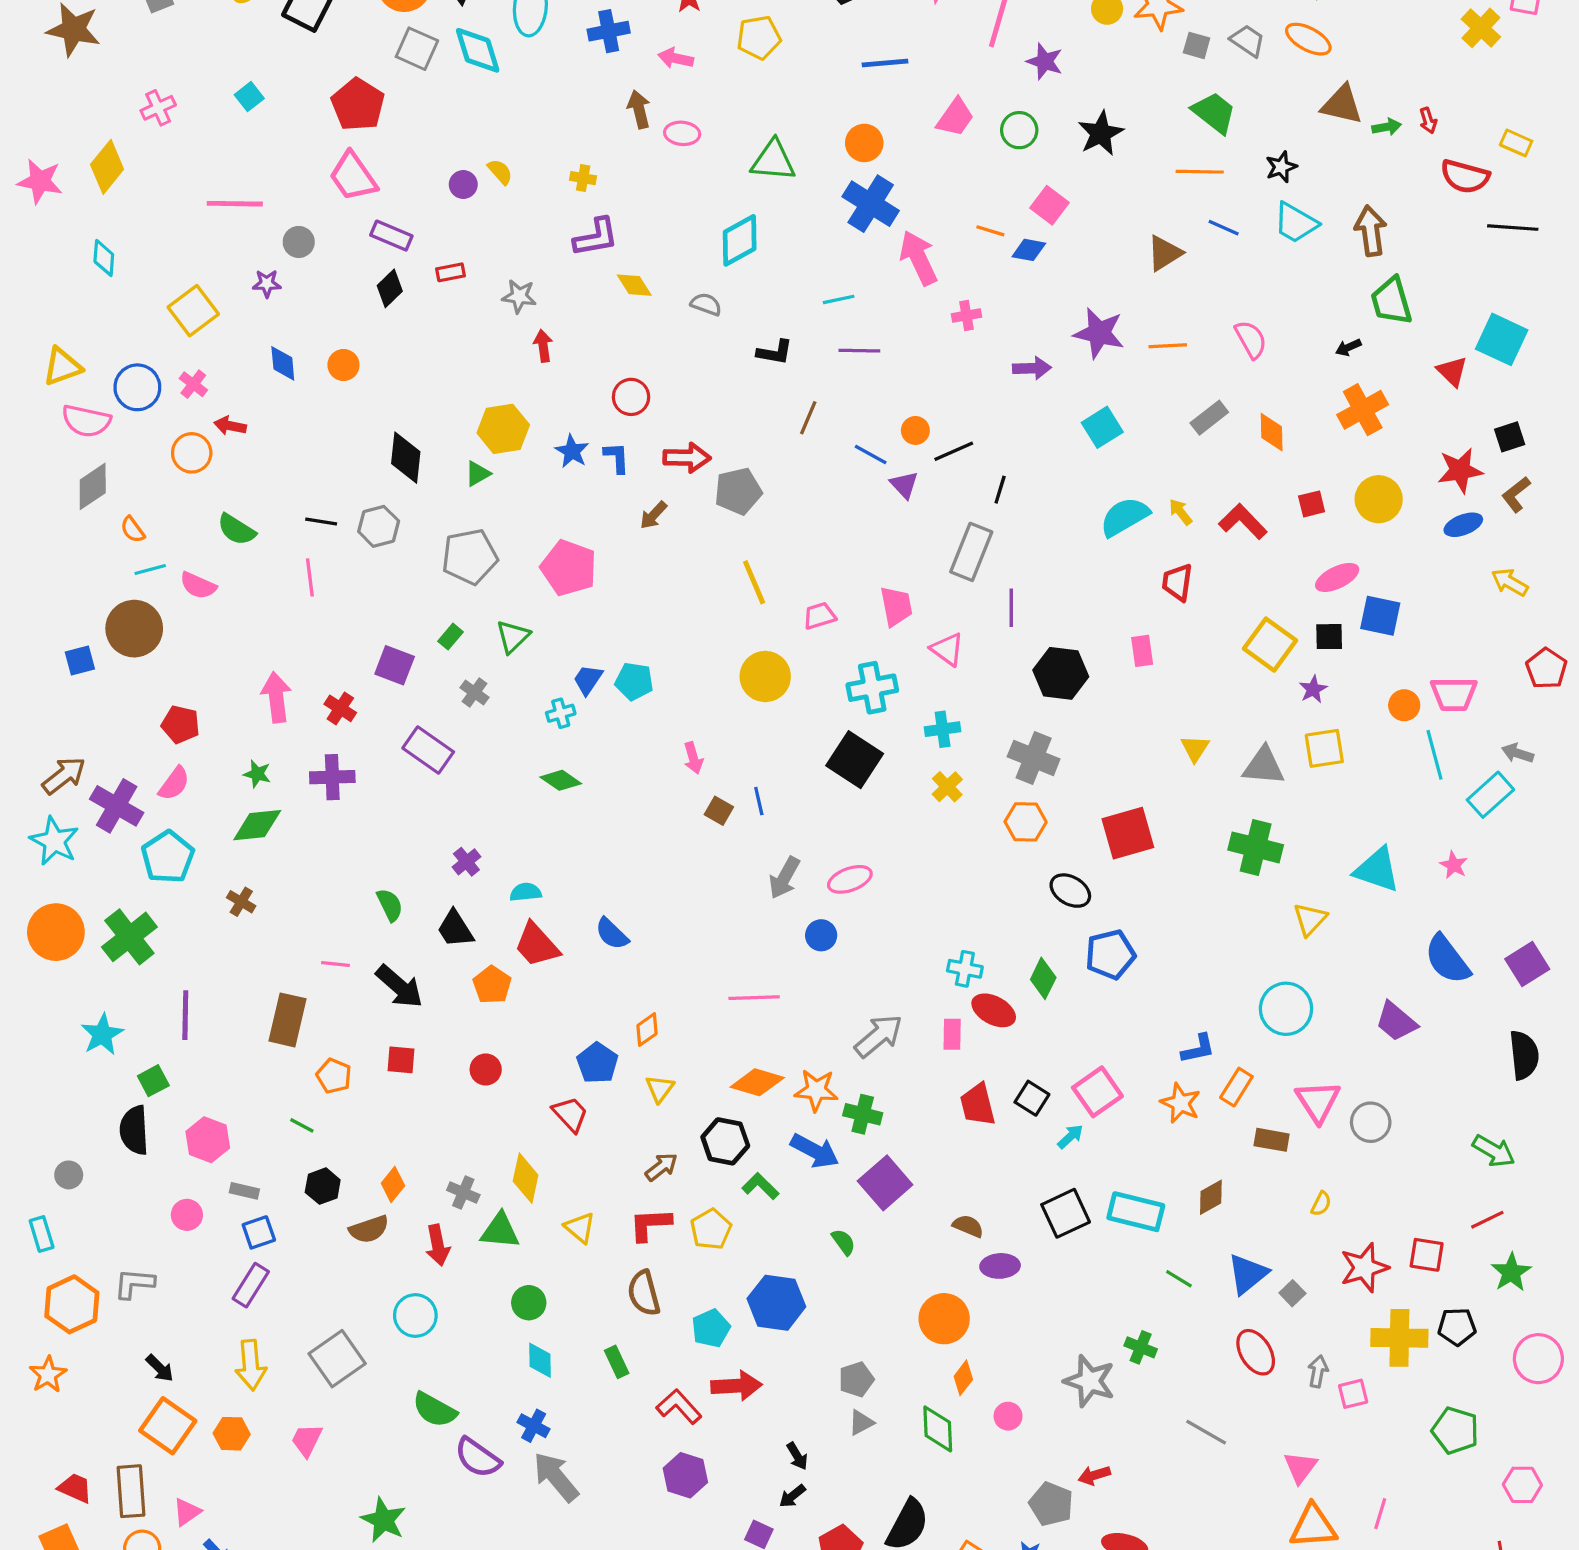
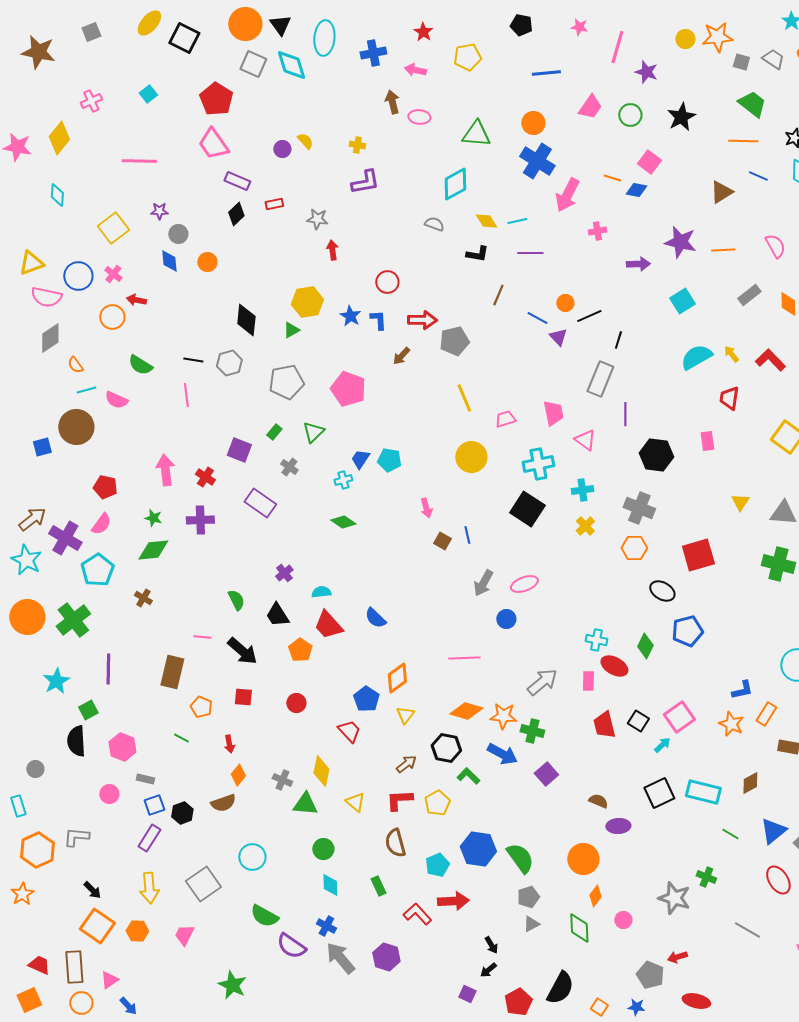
gray circle: (299, 242) -> (178, 234), moved
pink arrow: (919, 258) -> (567, 195), turned -128
yellow diamond: (634, 285) -> (486, 221), moved
orange diamond: (647, 1030) -> (397, 678), size x1.4
purple square: (885, 1183) -> (546, 774), size x0.7
black hexagon: (323, 1186) -> (182, 813), moved
green semicircle: (843, 1242) -> (520, 858), moved, size x1.8
red arrow: (438, 1245) -> (229, 744), moved, size x0.7
purple hexagon: (685, 1475) -> (386, 957), moved

